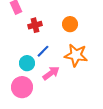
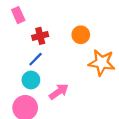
blue line: (43, 51) -> (36, 59), moved
orange star: (76, 55) -> (102, 63), moved

